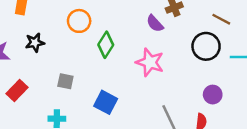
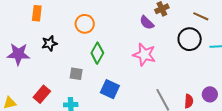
green diamond: (106, 45) -> (97, 53), moved
red rectangle: (17, 90) -> (42, 94), moved
purple circle: (213, 95) -> (210, 94), moved

